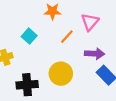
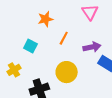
pink triangle: (90, 22) -> (90, 12), moved

